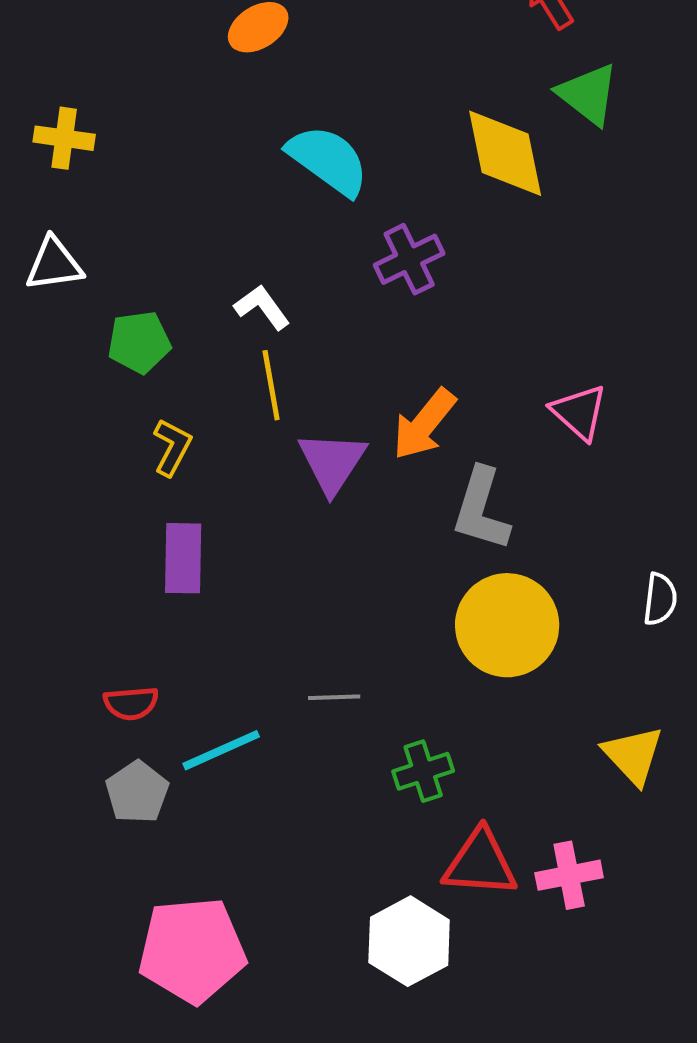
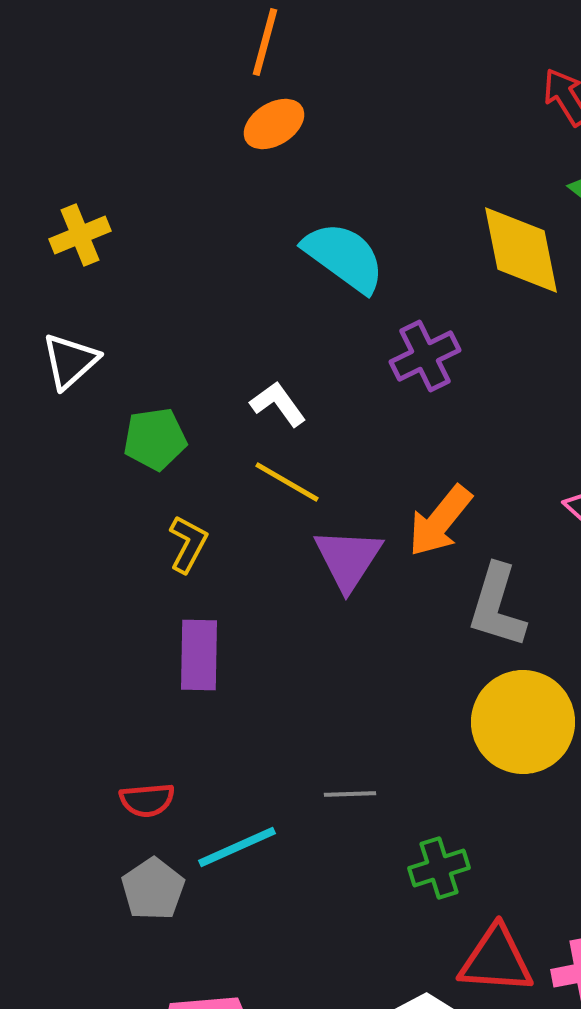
yellow cross: (64, 138) -> (80, 235), turned -30
white triangle: (54, 264) -> (70, 361), turned -34
yellow line: (271, 385) -> (287, 482), turned -50

